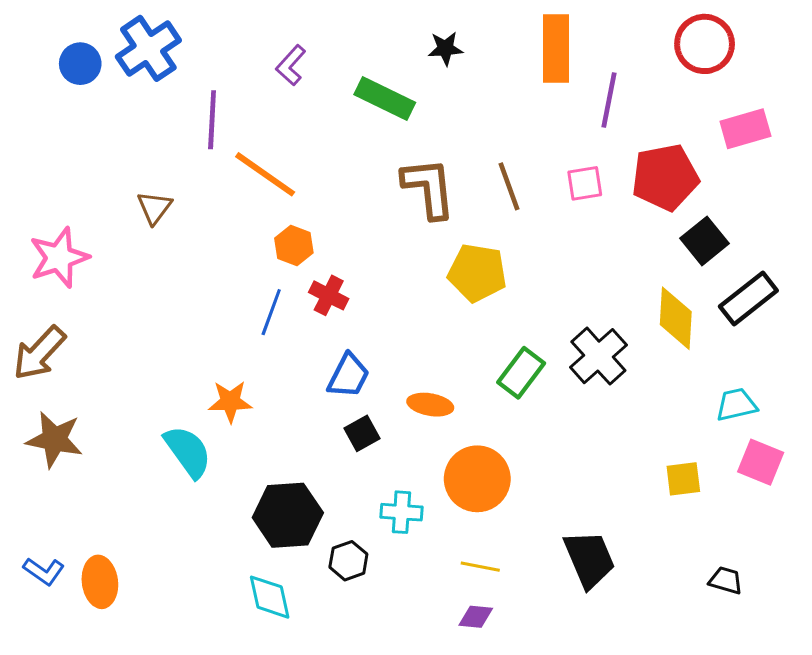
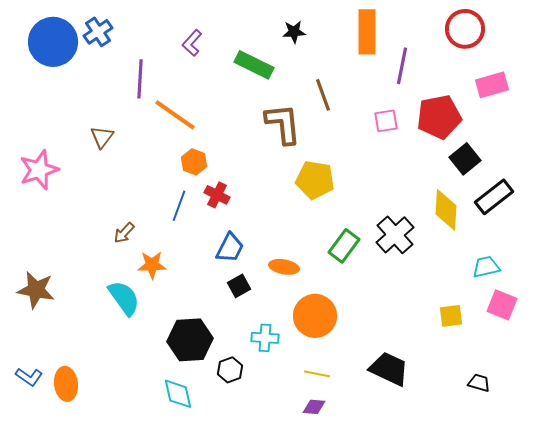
blue cross: (148, 48) -> (98, 32), size x0.7
blue circle: (80, 64) -> (53, 42), size x1.8
brown line: (509, 186) -> (323, 95), moved
brown arrow: (39, 353) -> (124, 233), moved, size x0.6
black trapezoid: (589, 559) -> (389, 369), turned -42

